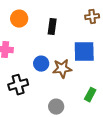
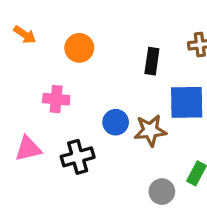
black rectangle: (52, 27) -> (152, 61), moved
gray circle: (56, 107) -> (162, 192), moved

